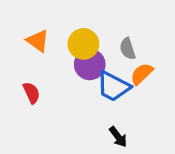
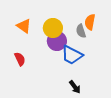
orange semicircle: (142, 74) -> (90, 22), moved, turned -35

